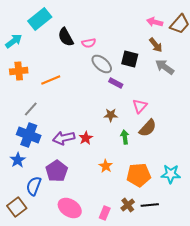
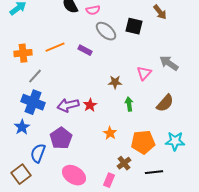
gray arrow: (165, 67) -> (169, 63), moved
orange cross: (19, 71) -> (23, 53), moved
purple rectangle: (116, 83) -> (85, 50), moved
brown semicircle: (148, 128) -> (165, 103), moved
brown cross: (128, 205) -> (124, 163), moved

